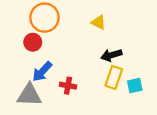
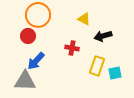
black arrow: (111, 55) -> (103, 36), moved
red cross: (68, 86) -> (72, 48), moved

